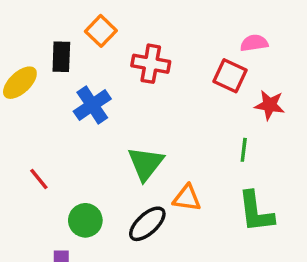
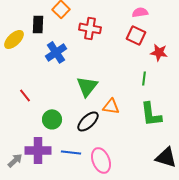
pink semicircle: (254, 43) -> (140, 12), moved

